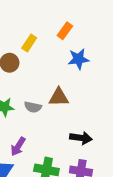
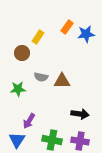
blue star: (78, 59) -> (86, 34), moved
gray semicircle: (33, 107) -> (41, 77), moved

